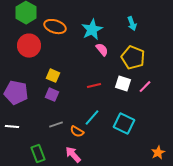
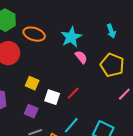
white square: (123, 84) -> (52, 97), moved
red line: (94, 86) -> (73, 93), turned -32
purple square: (52, 95) -> (31, 111), moved

